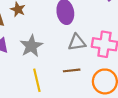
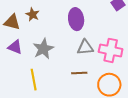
yellow line: (37, 80) -> (34, 80), moved

